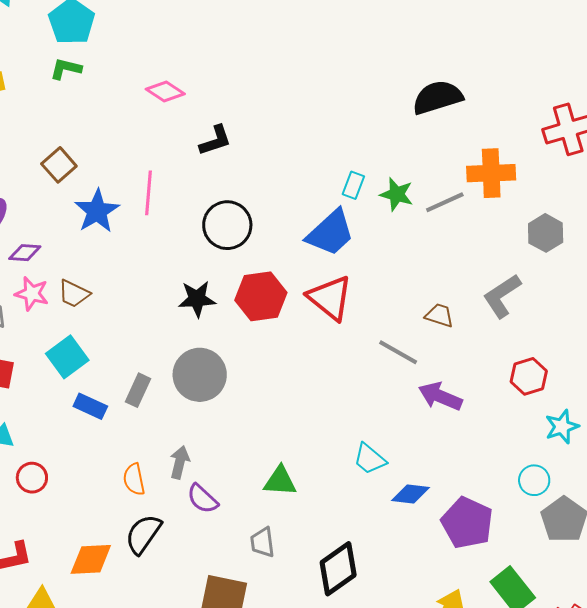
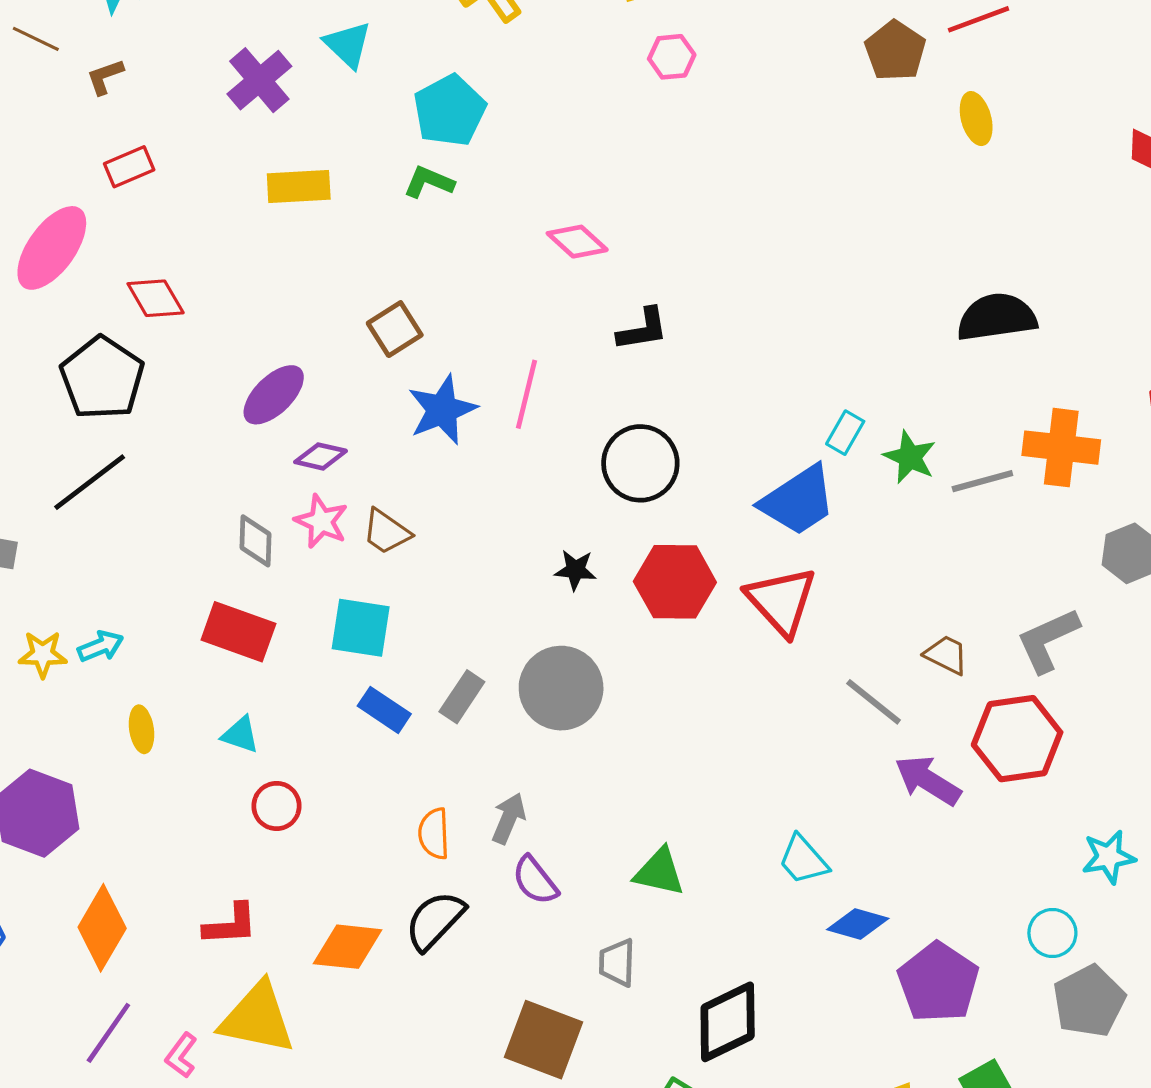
black star: (197, 299) -> (575, 570), size x0.7
cyan square: (67, 357) -> (361, 628), turned 36
red hexagon: (529, 376) -> (1017, 739), moved, size x1.5

